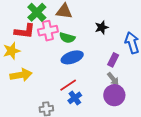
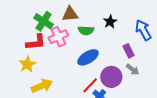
green semicircle: (67, 38) -> (86, 30), moved
purple rectangle: (113, 60) -> (128, 51), turned -40
purple circle: (114, 95) -> (111, 77), moved

